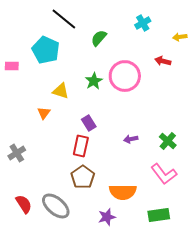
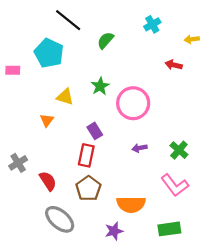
pink circle: (125, 76) -> (133, 103), moved
red semicircle: (24, 204) -> (48, 181), moved

